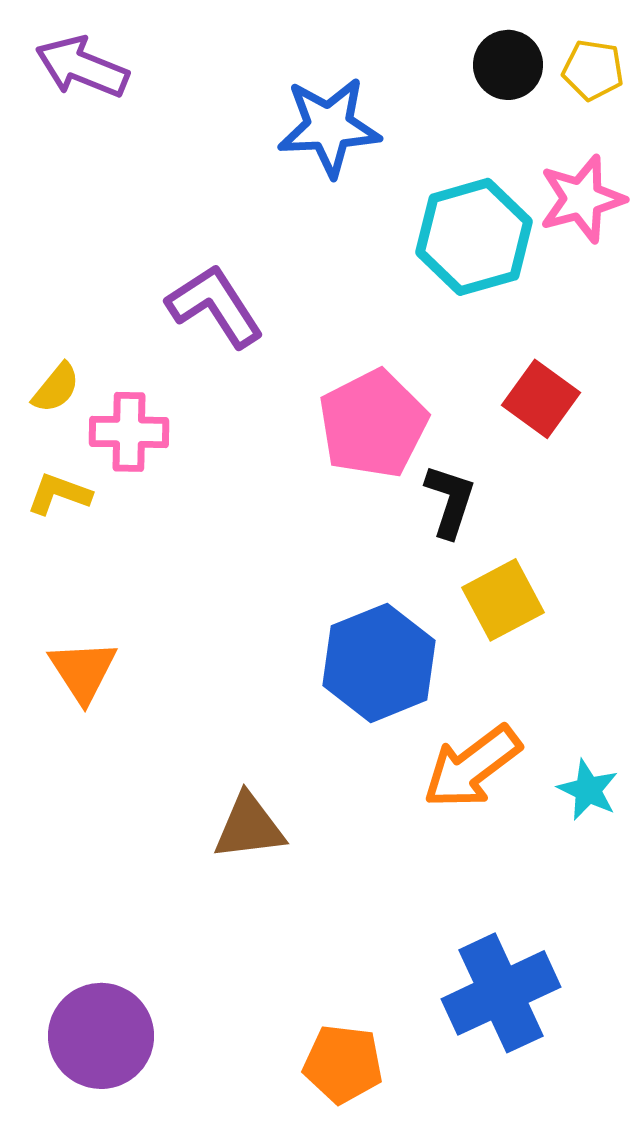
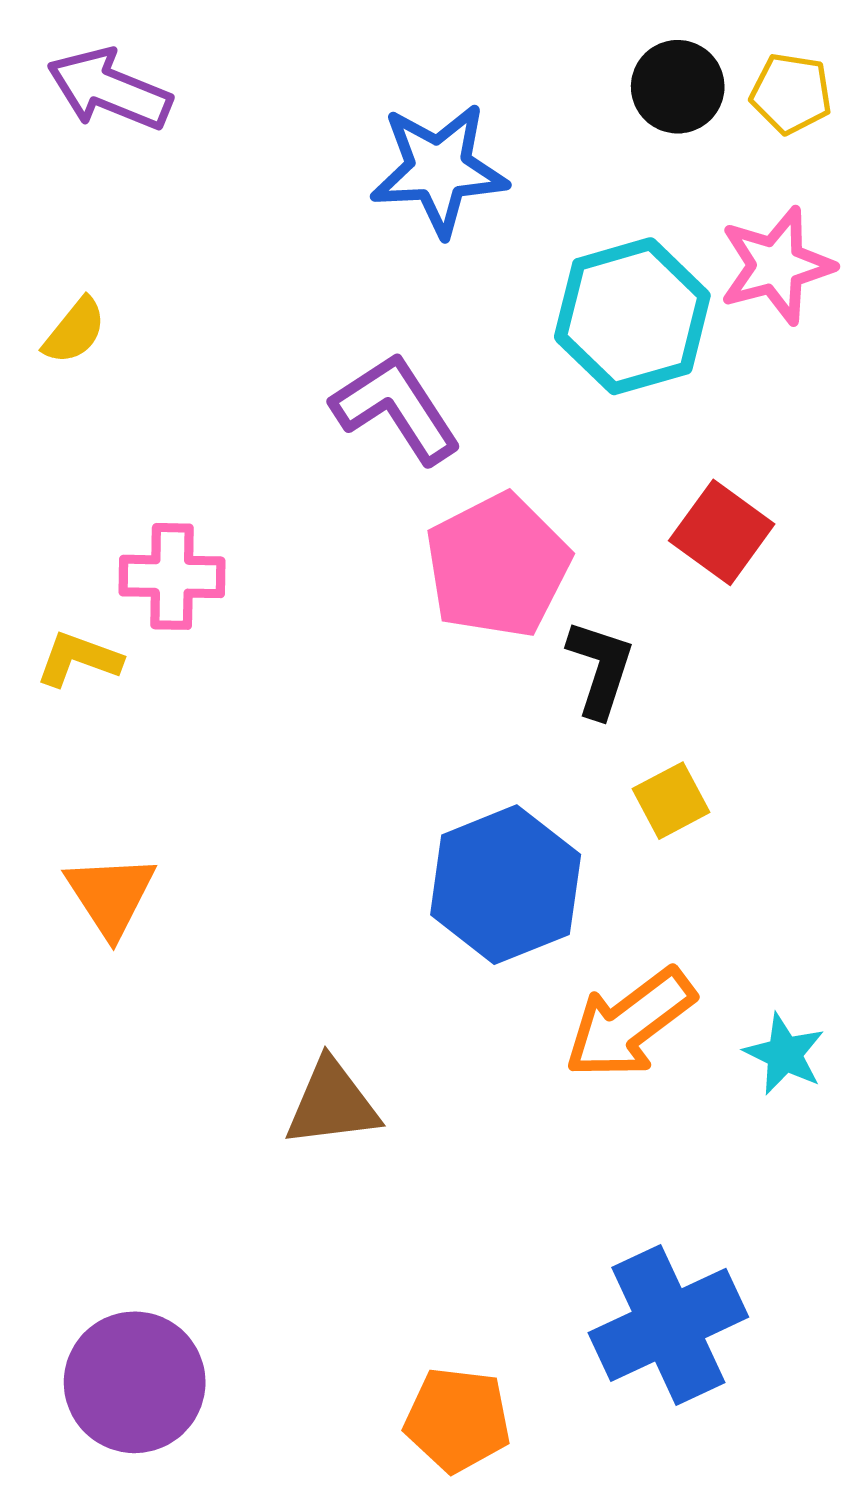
purple L-shape: (215, 306) -> (396, 408), moved
yellow semicircle: (56, 388) -> (75, 331), moved
yellow square: (503, 600) -> (671, 801), size x0.7

